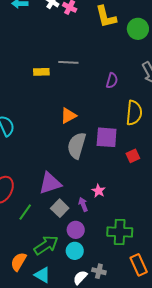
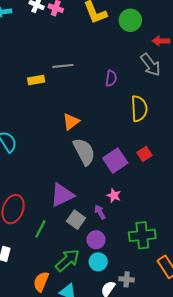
purple square: (107, 137) -> (115, 161), moved, turned -30
gray semicircle: (77, 146) -> (84, 152), turned 144

